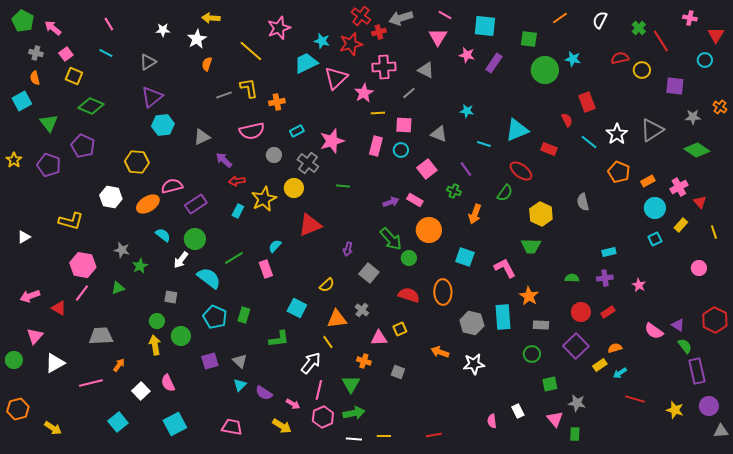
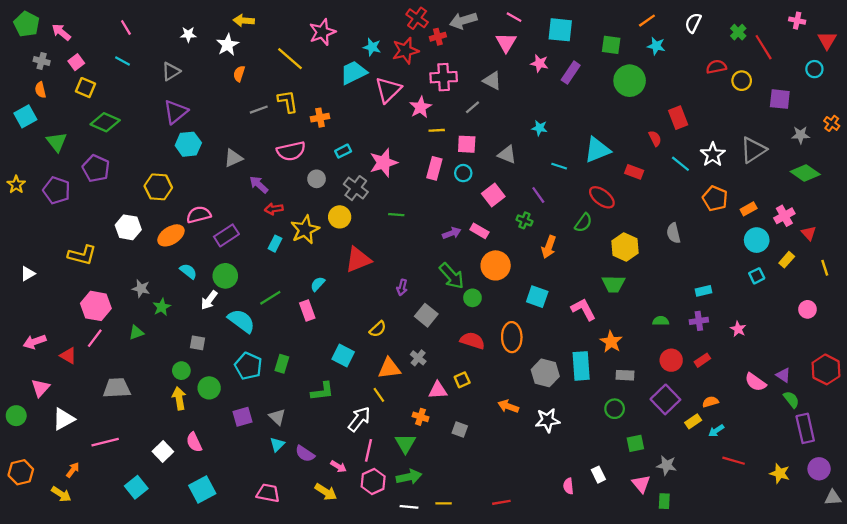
cyan star: (573, 59) -> (656, 46), moved
orange arrow: (119, 365) -> (73, 470), moved

